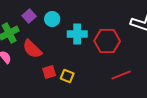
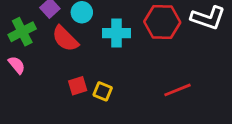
red hexagon: (107, 41) -> (162, 22), moved
red semicircle: (32, 49) -> (65, 39), moved

